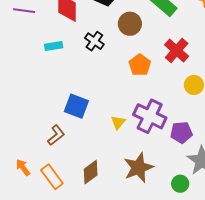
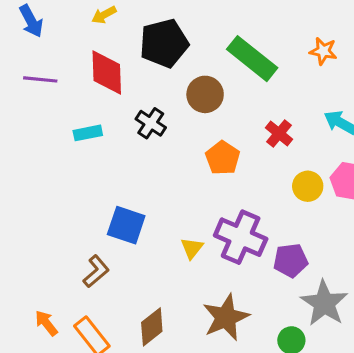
red cross: (177, 50) -> (279, 133), size x0.7

